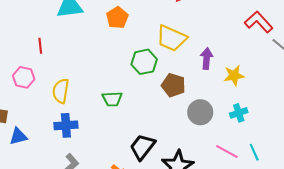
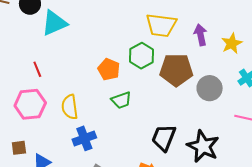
orange pentagon: (117, 18) -> (109, 69), moved
pink hexagon: (24, 77) -> (30, 104), size x1.4
brown pentagon: (173, 85) -> (176, 70), size x1.4

